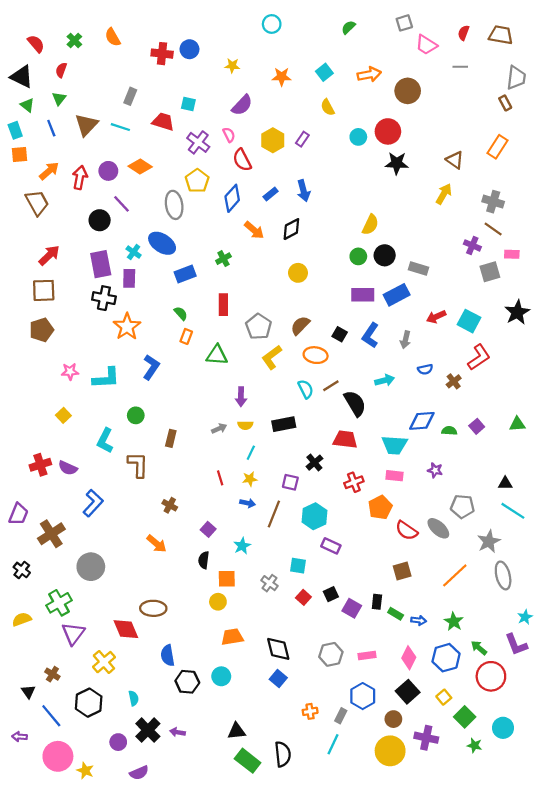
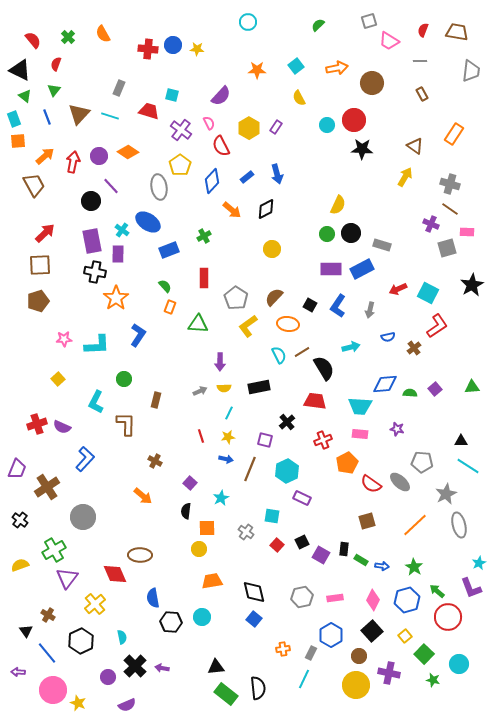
yellow star: (232, 66) -> (197, 49), moved
brown rectangle: (505, 103) -> (422, 94), moved

